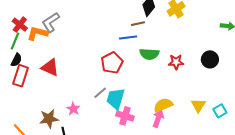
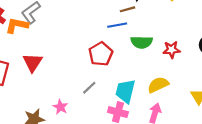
red triangle: (50, 67) -> (33, 62), turned 42
cyan trapezoid: (116, 99) -> (125, 91), moved
yellow semicircle: (163, 105) -> (158, 85), moved

